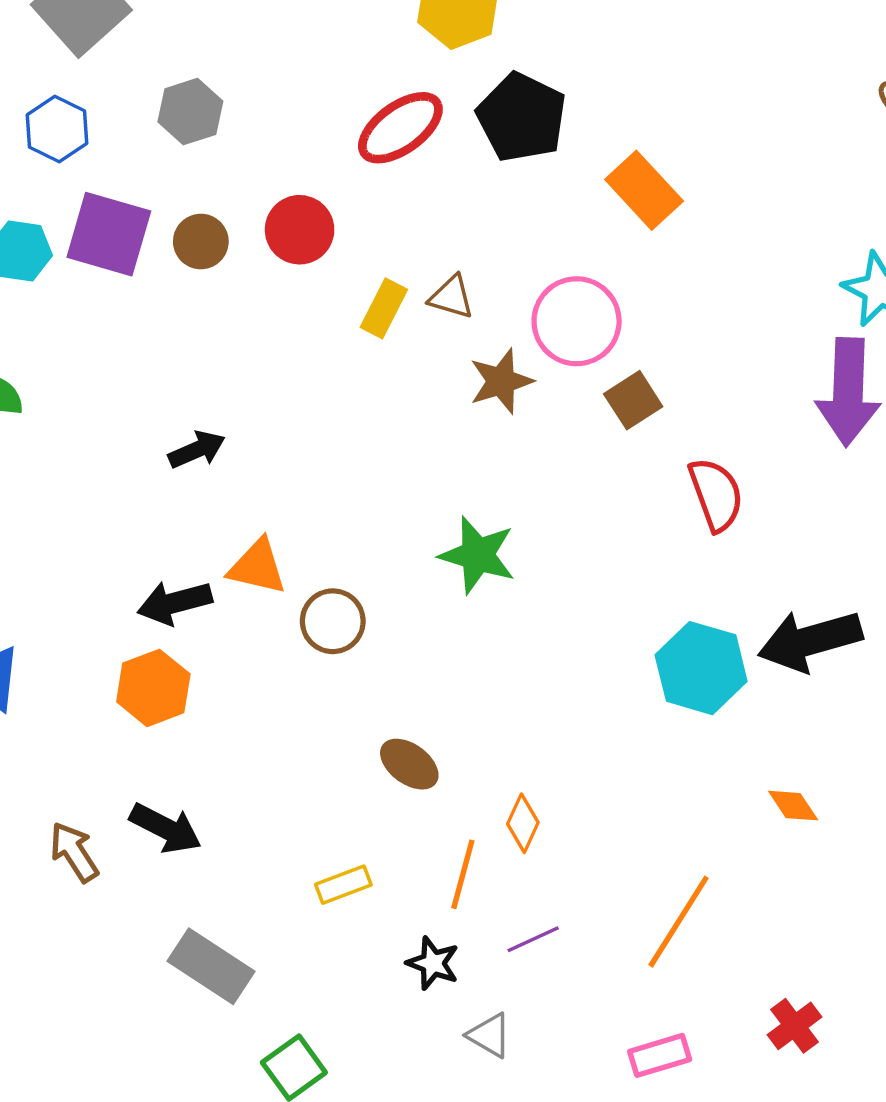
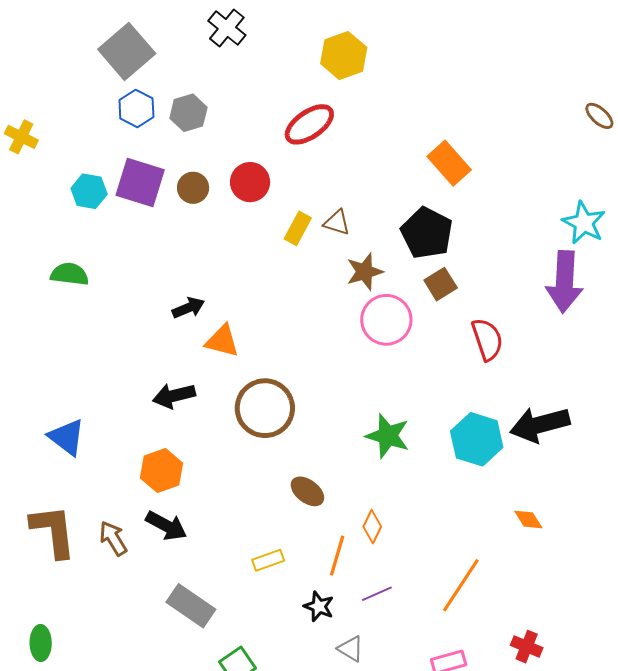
black pentagon: (522, 117) -> (427, 233), moved
blue hexagon: (57, 129) -> (136, 108), moved
pink circle: (577, 321) -> (386, 320), moved
green star: (477, 555) -> (388, 436), moved
orange triangle: (257, 567) -> (222, 341), moved
brown circle: (333, 621) -> (265, 408), size x1.6
orange hexagon: (153, 688) -> (162, 471), moved
red cross: (795, 1026) -> (527, 647), turned -32

